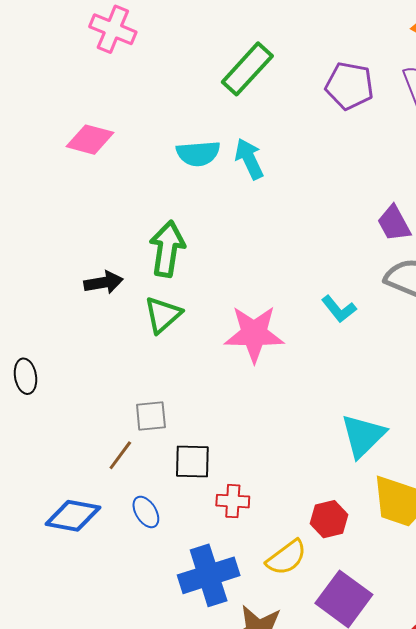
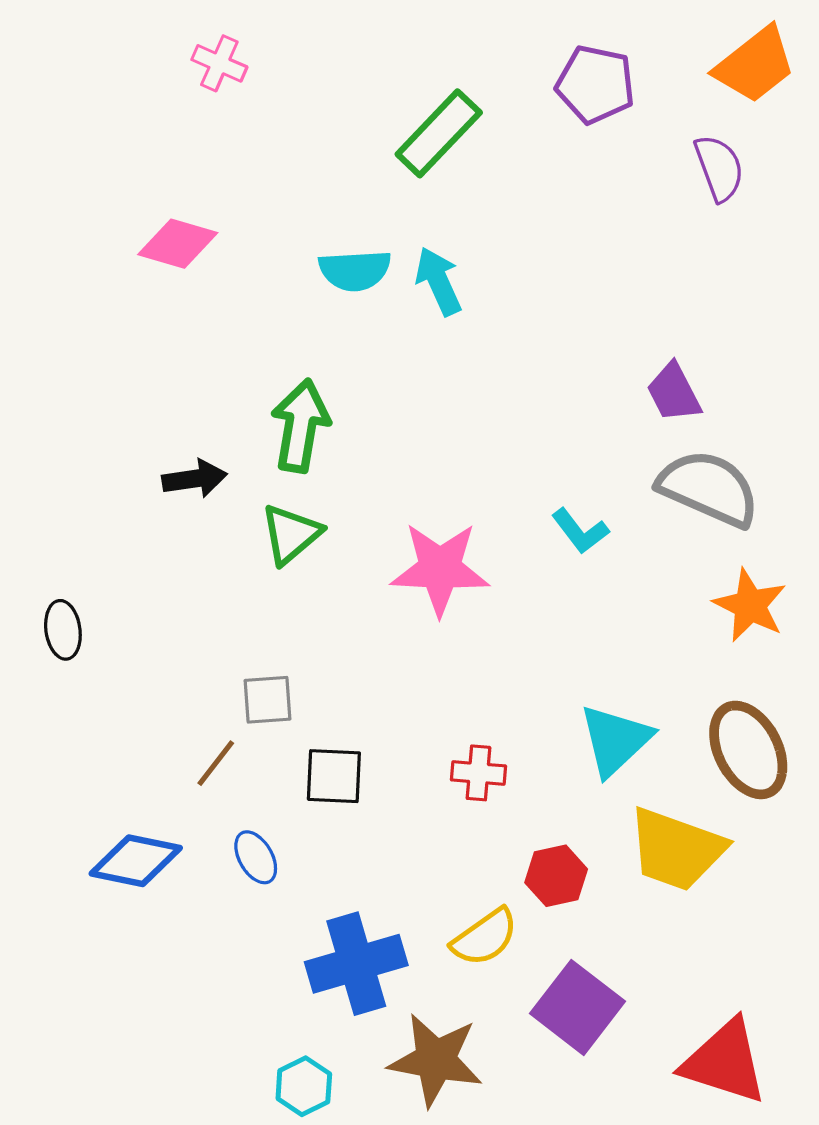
pink cross: (113, 29) -> (219, 63), size x0.7
purple pentagon: (349, 86) -> (595, 84), moved
red cross: (233, 501) -> (479, 773), moved

